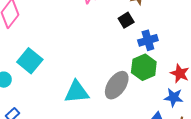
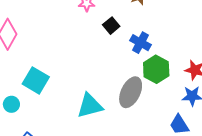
black square: (126, 20) -> (111, 26), moved
blue cross: (148, 40) -> (140, 43), moved, turned -36

